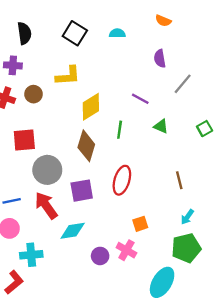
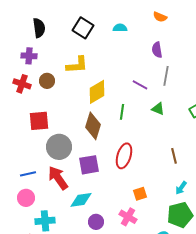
gray line: (183, 84) -> (166, 76), moved, turned -30
purple circle: (100, 256) -> (96, 222), moved

